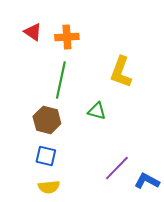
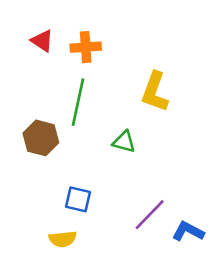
brown hexagon: (47, 120) -> (41, 138), moved
blue square: (46, 156) -> (78, 199), moved

